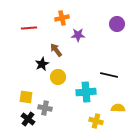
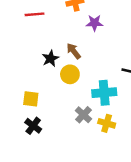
brown arrow: (56, 50) -> (74, 51), moved
gray cross: (45, 108) -> (83, 115), moved, turned 32
yellow cross: (96, 121) -> (107, 123), moved

